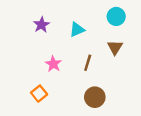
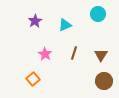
brown triangle: (115, 47) -> (101, 55), moved
brown circle: (95, 97) -> (104, 81), moved

